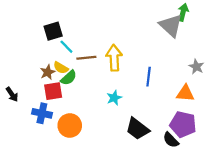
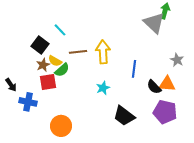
black square: (53, 31) -> (40, 45), moved, turned -36
cyan line: (66, 47) -> (60, 30), moved
blue cross: (42, 113) -> (28, 102), moved
orange circle: (70, 126) -> (61, 126), moved
black semicircle: (171, 140) -> (154, 87), moved

